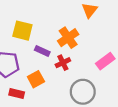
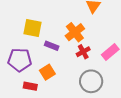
red cross: (63, 63) -> (83, 52), moved

